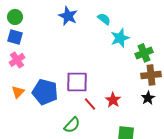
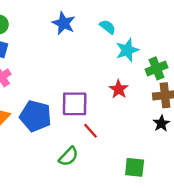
red star: (113, 100) -> (119, 89), moved

